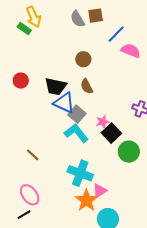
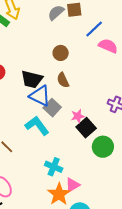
gray semicircle: (78, 19) -> (56, 13), turned 78
cyan L-shape: (76, 133) -> (37, 126), moved
cyan cross: (80, 173) -> (54, 167), size x0.7

